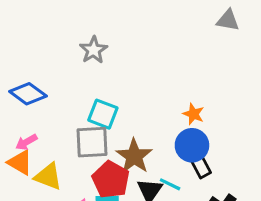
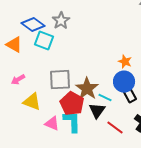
blue diamond: (28, 94) -> (33, 25), moved
cyan square: (103, 114) -> (44, 41), moved
orange triangle: (20, 162) -> (14, 45), moved
cyan line: (170, 184) -> (105, 98), moved

